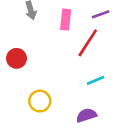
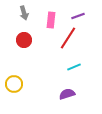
red circle: (17, 58) -> (24, 40), moved
yellow circle: (40, 101) -> (14, 84), moved

